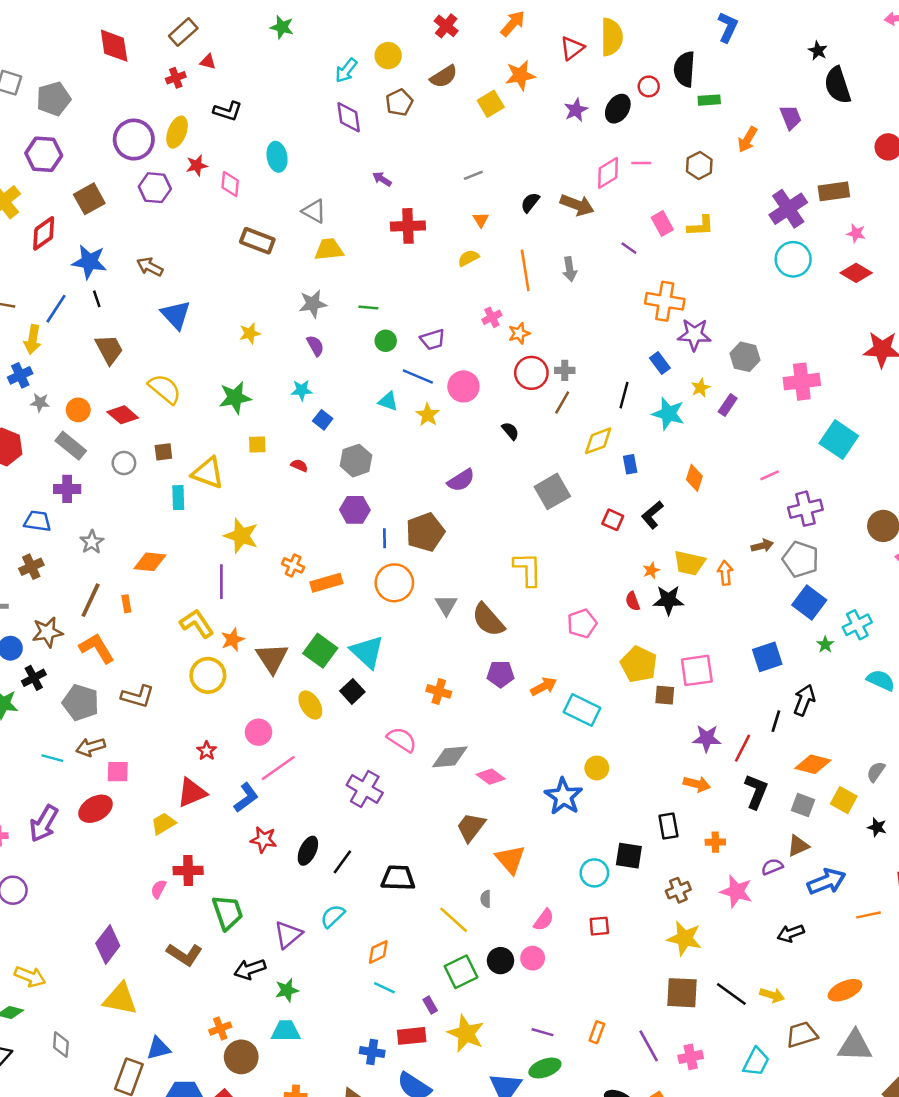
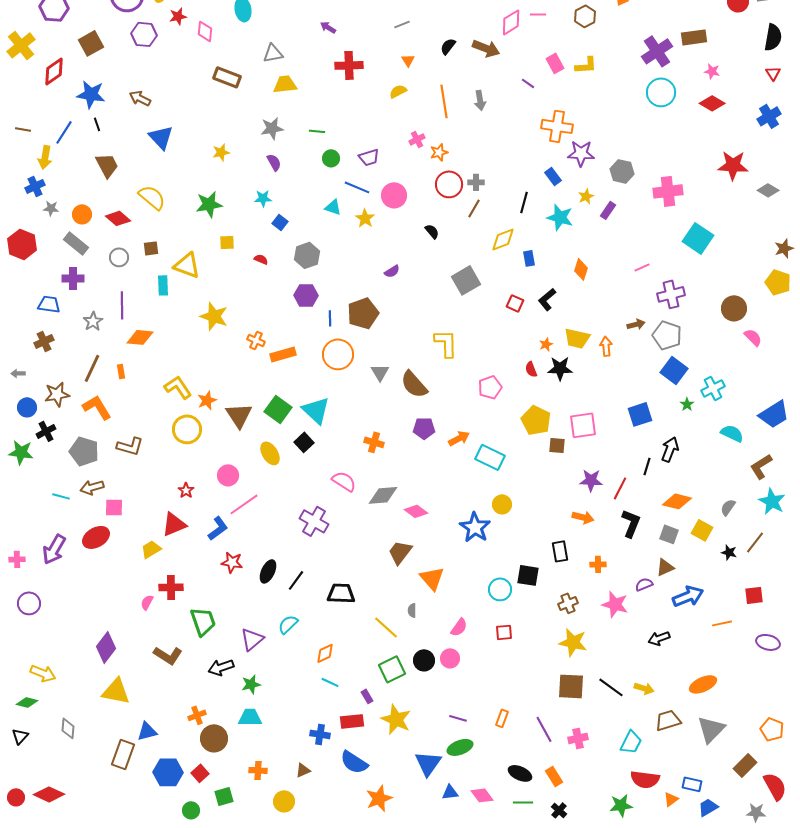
gray triangle: (314, 211) -> (273, 53), turned -40
purple semicircle: (461, 480) -> (392, 271), size x0.7
purple line: (221, 582) -> (122, 305), moved
gray triangle: (855, 1046) -> (711, 729), turned -48

